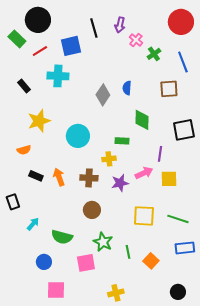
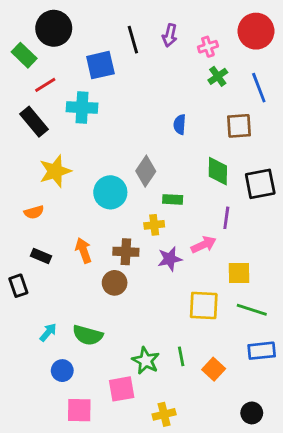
pink cross: (136, 40) -> (208, 47), moved, turned 32
red line: (40, 51) -> (45, 85), moved
black rectangle: (24, 86) -> (34, 122), size x1.5
gray diamond: (103, 95) -> (146, 171), moved
green diamond: (142, 120) -> (218, 171), moved
black rectangle: (36, 176) -> (41, 256), moved
yellow square: (169, 179) -> (239, 273), moved
brown circle: (92, 210) -> (115, 283), moved
cyan arrow: (33, 224) -> (48, 332), moved
green star: (103, 242) -> (146, 361), moved
pink square: (86, 263) -> (122, 389), moved

